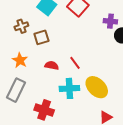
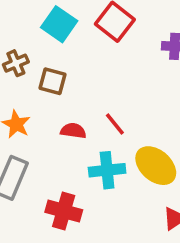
brown square: (41, 37) -> (53, 81), turned 35

